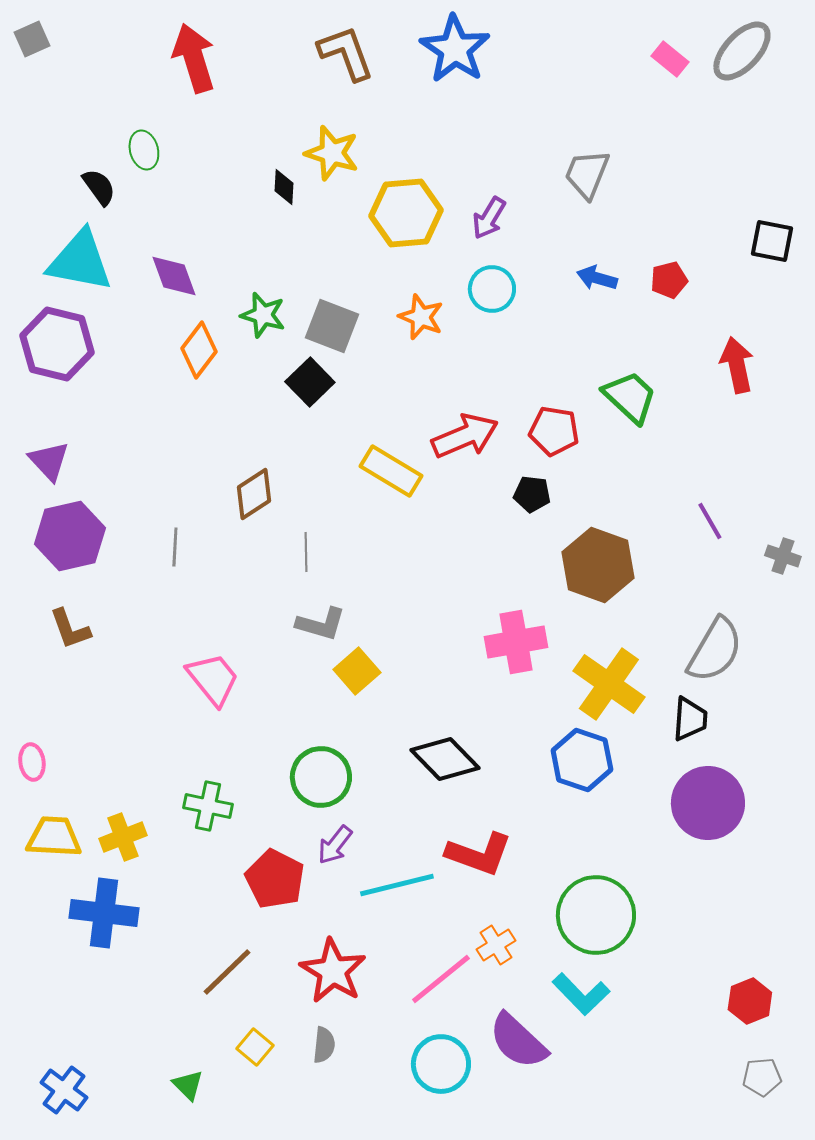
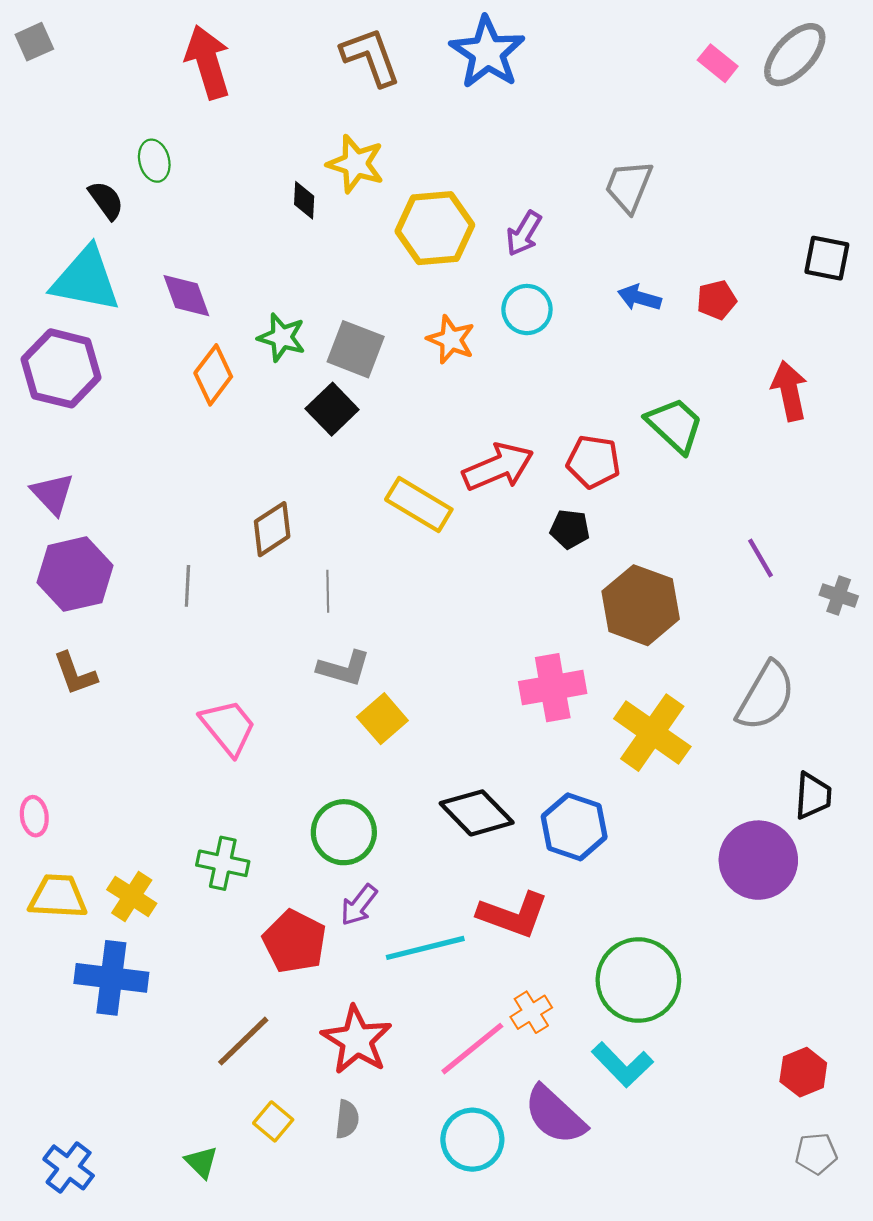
black trapezoid: (690, 719) -> (813, 796), moved
blue hexagon: (582, 760) -> (574, 827), moved
yellow cross: (123, 837) -> (132, 896), turned -36

